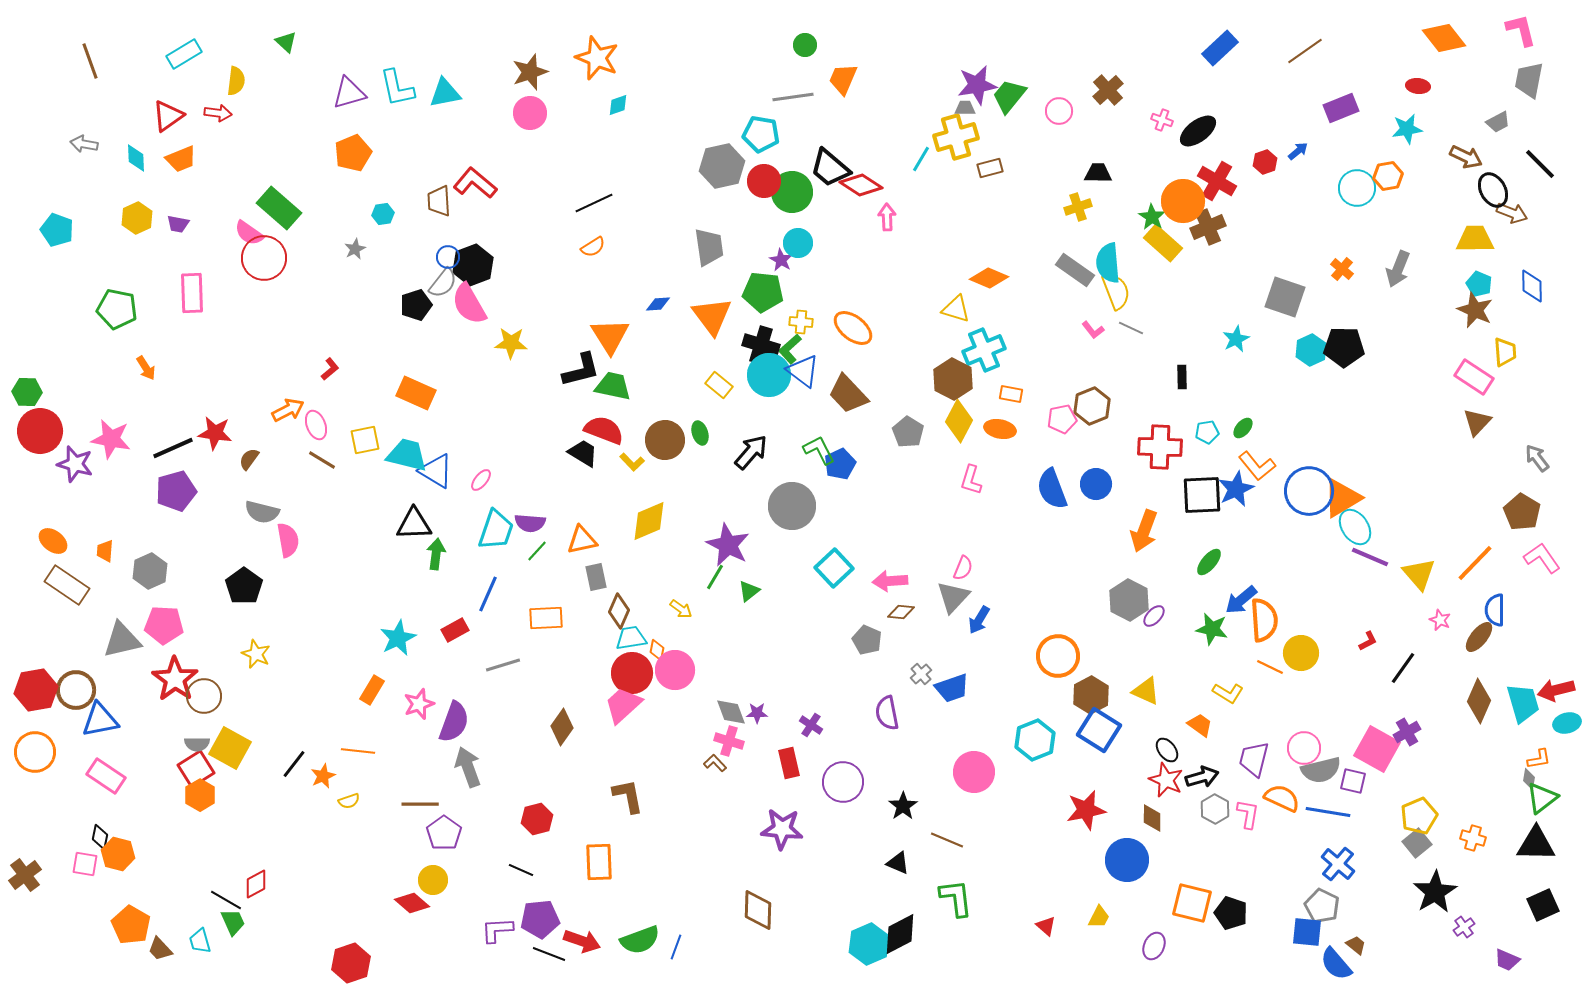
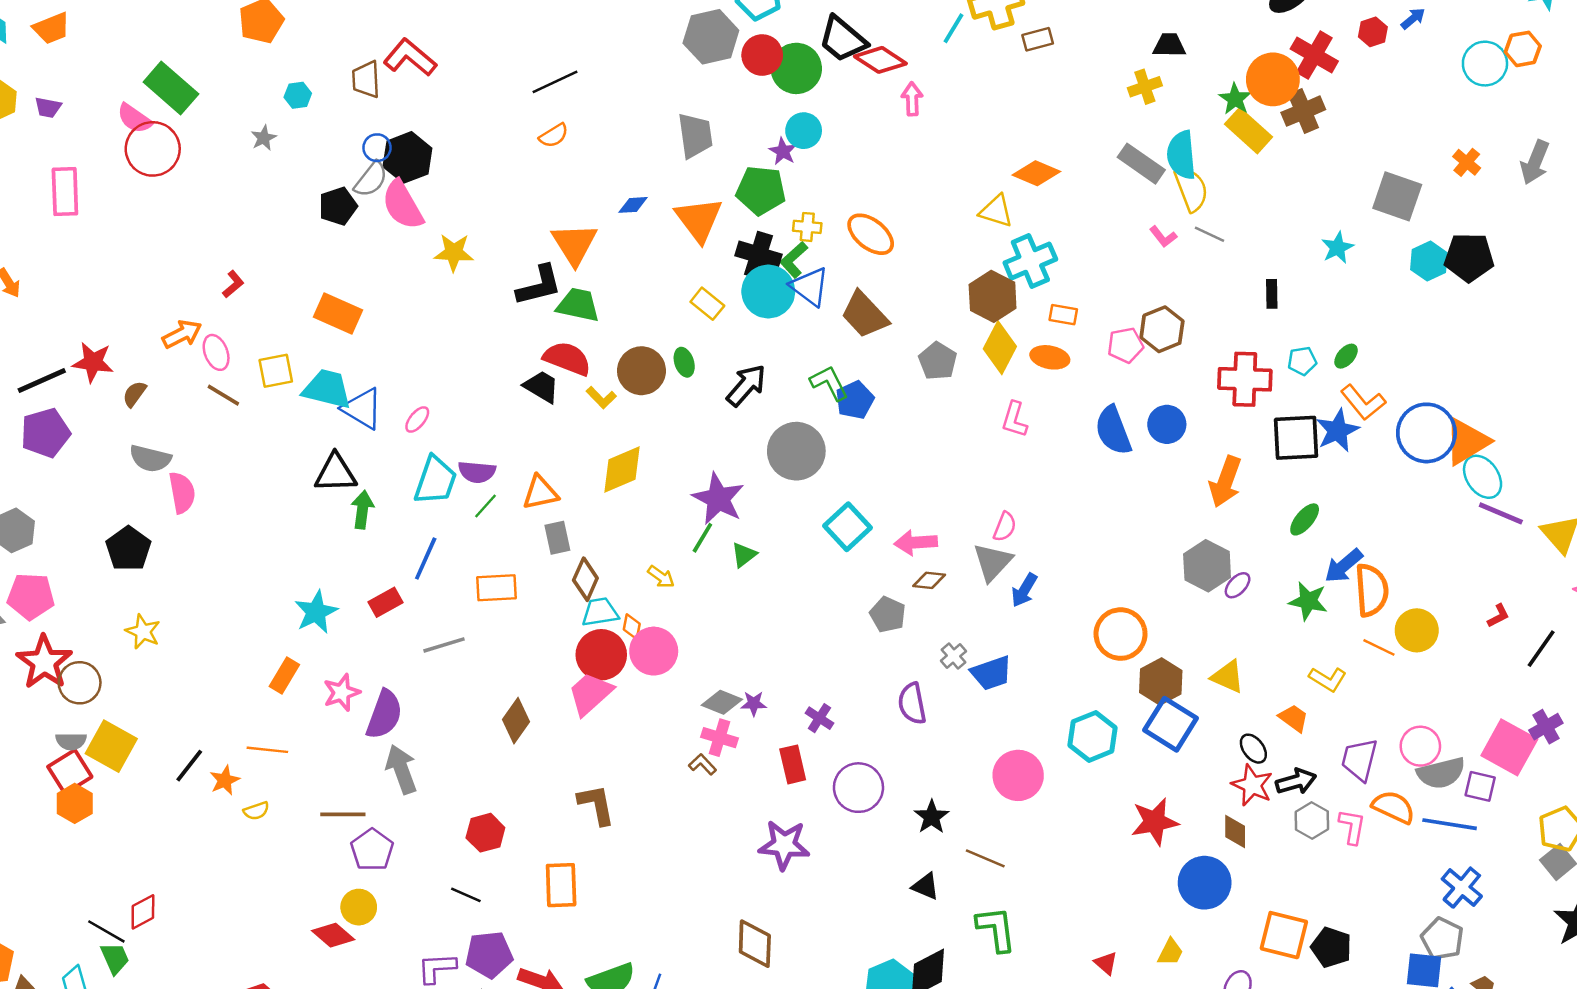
gray diamond: (731, 712) -> (722, 702), turned -48

